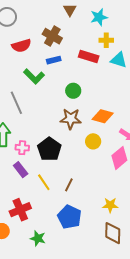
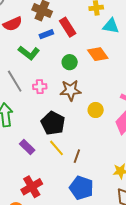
red rectangle: (89, 56) -> (68, 27), moved, turned 48
orange diamond: (103, 116) -> (98, 54), moved, turned 45
pink cross: (22, 148) -> (40, 87), moved
yellow line: (44, 182) -> (57, 148), moved

